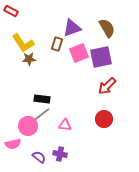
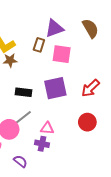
pink square: (79, 53) -> (62, 54), turned 30
purple square: (101, 57) -> (55, 88), moved
black rectangle: (42, 99) -> (23, 92), moved
purple cross: (60, 154) -> (42, 144), moved

